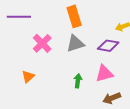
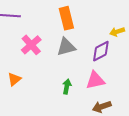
purple diamond: (108, 46) -> (101, 51), turned -40

